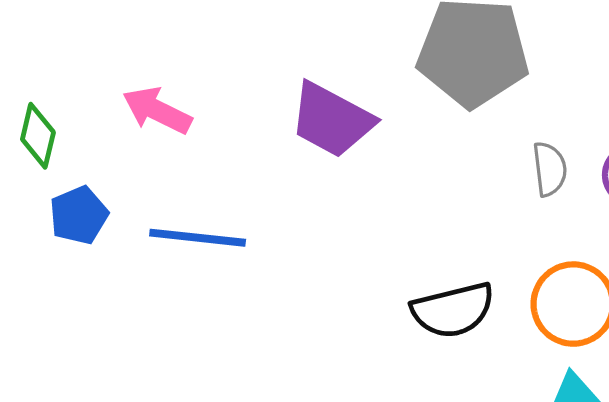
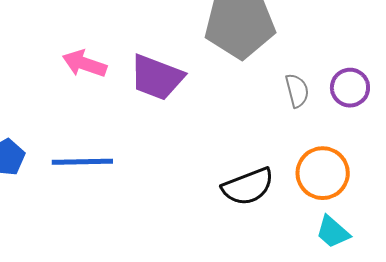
pink arrow: (157, 110) -> (84, 64), moved

